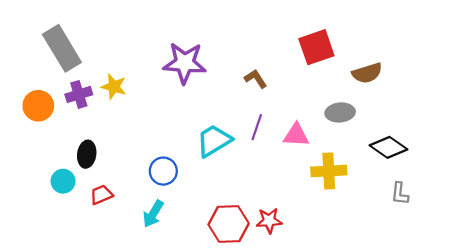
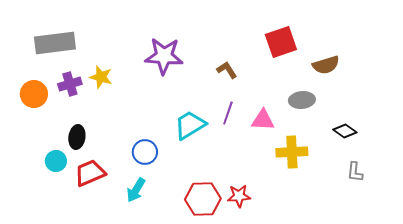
gray rectangle: (62, 48) -> (55, 43), turned -66
black diamond: (389, 147) -> (345, 131), size x0.7
red trapezoid: (101, 195) -> (90, 173), size x1.5

